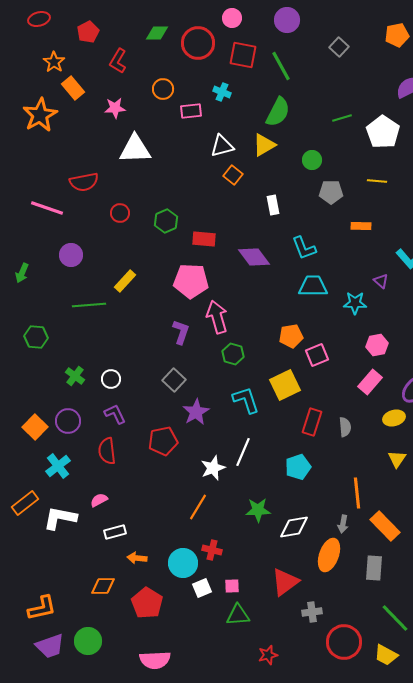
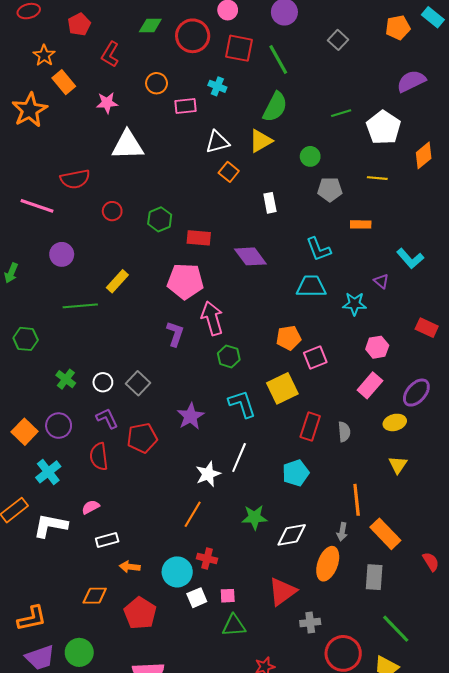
cyan L-shape: (304, 248) -> (318, 249), moved
gray square: (174, 380) -> (138, 383), moved
red pentagon: (163, 441) -> (142, 438), moved

